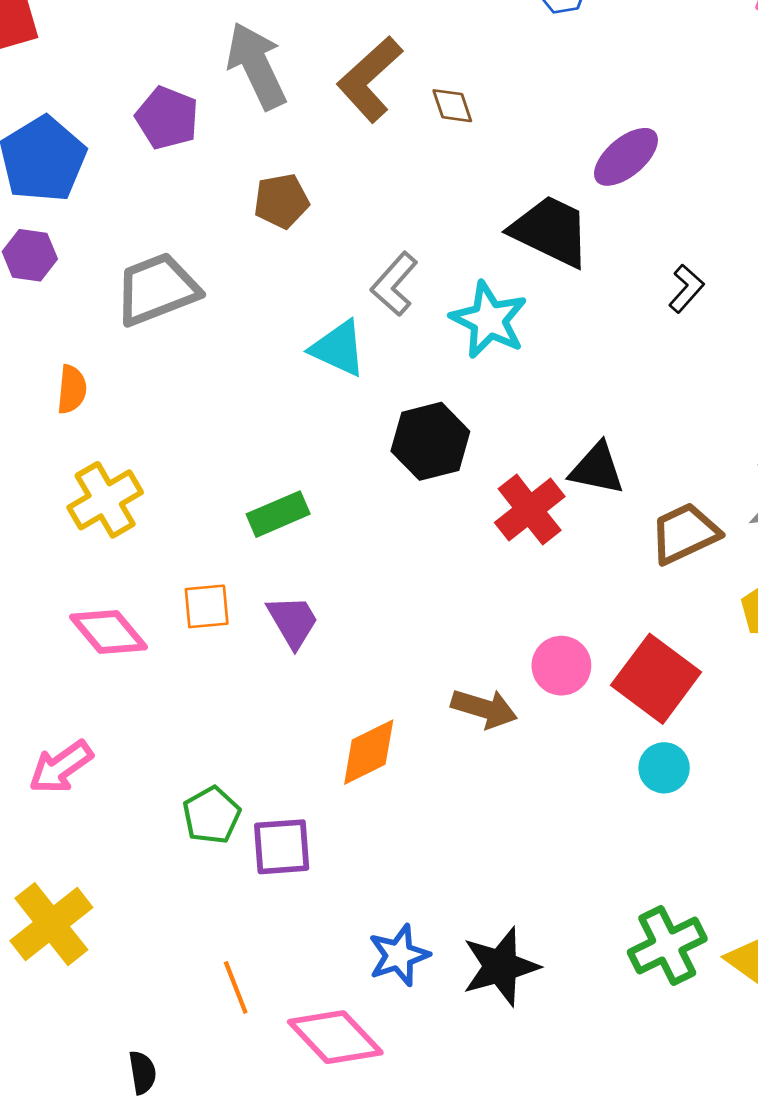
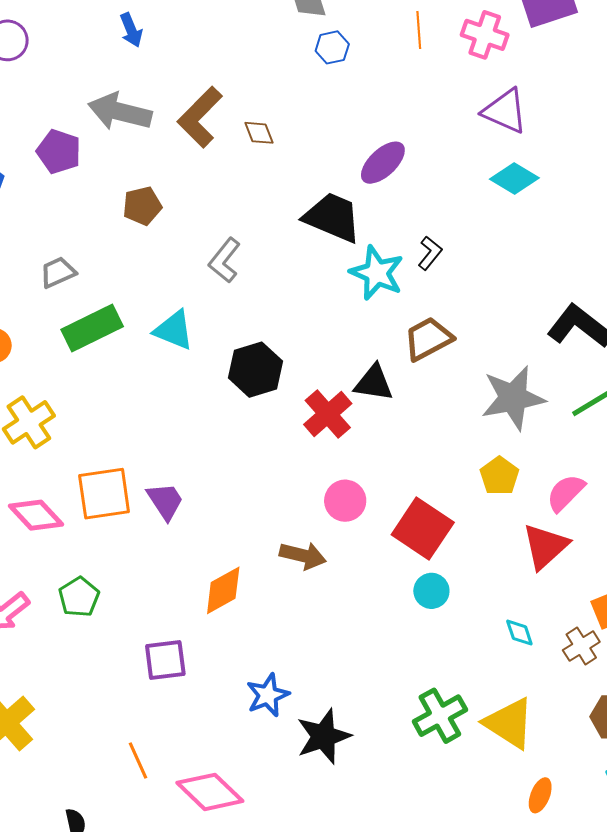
gray arrow: (257, 66) -> (120, 112), turned -48
gray trapezoid: (157, 289) -> (58, 272), size x0.6
cyan star: (489, 320) -> (377, 273), moved
cyan triangle: (338, 348) -> (174, 330), moved
green rectangle: (278, 514) -> (92, 328), moved, size x1.4
brown trapezoid: (685, 533) -> (428, 339), moved
orange square: (207, 606) -> (104, 494), size x1.6
pink circle: (561, 666) -> (345, 501), moved
green pentagon: (212, 815) -> (79, 597), moved
blue star: (399, 955) -> (268, 695), moved

